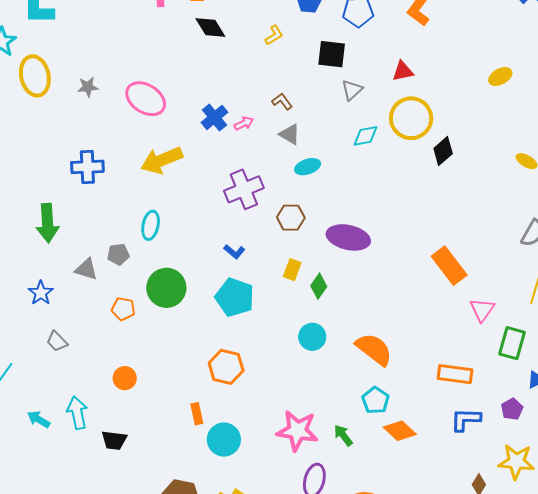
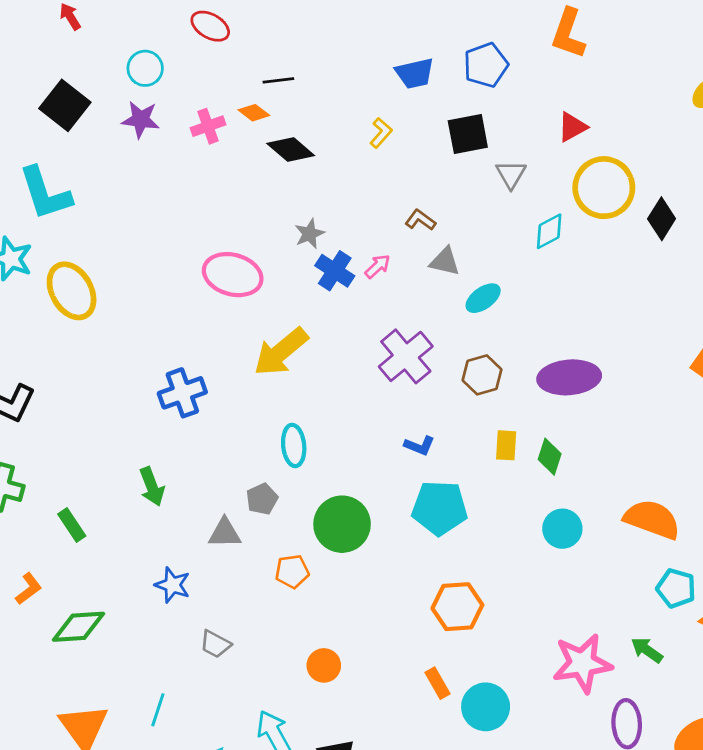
gray star: (88, 87) -> (309, 234), moved
green arrow: (47, 223) -> (152, 487), size x0.7

